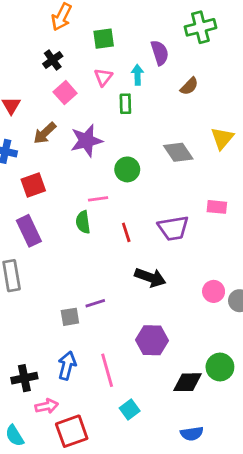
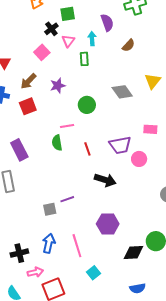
black cross: (53, 60) -> (51, 29), moved
purple star: (86, 141) -> (58, 86), size x0.7
red square: (33, 185) -> (28, 106), moved
pink circle: (214, 291) -> (139, 159), moved

